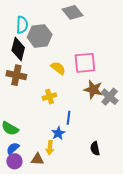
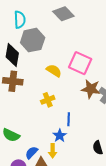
cyan semicircle: (22, 25) -> (20, 20), moved
pink square: (85, 63) -> (80, 63), turned 35
blue semicircle: (13, 148) -> (32, 153), moved

